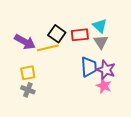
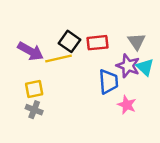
cyan triangle: (100, 26) -> (145, 67), moved
gray triangle: (101, 42) -> (136, 41), moved
purple star: (106, 70) -> (128, 66), moved

